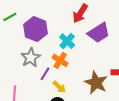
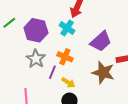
purple trapezoid: (99, 33) -> (101, 41), moved
cyan cross: (67, 41) -> (67, 28), moved

